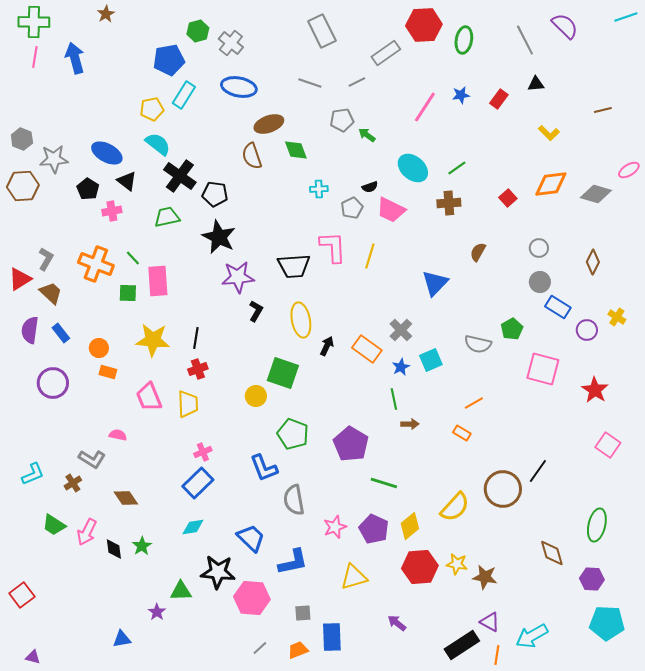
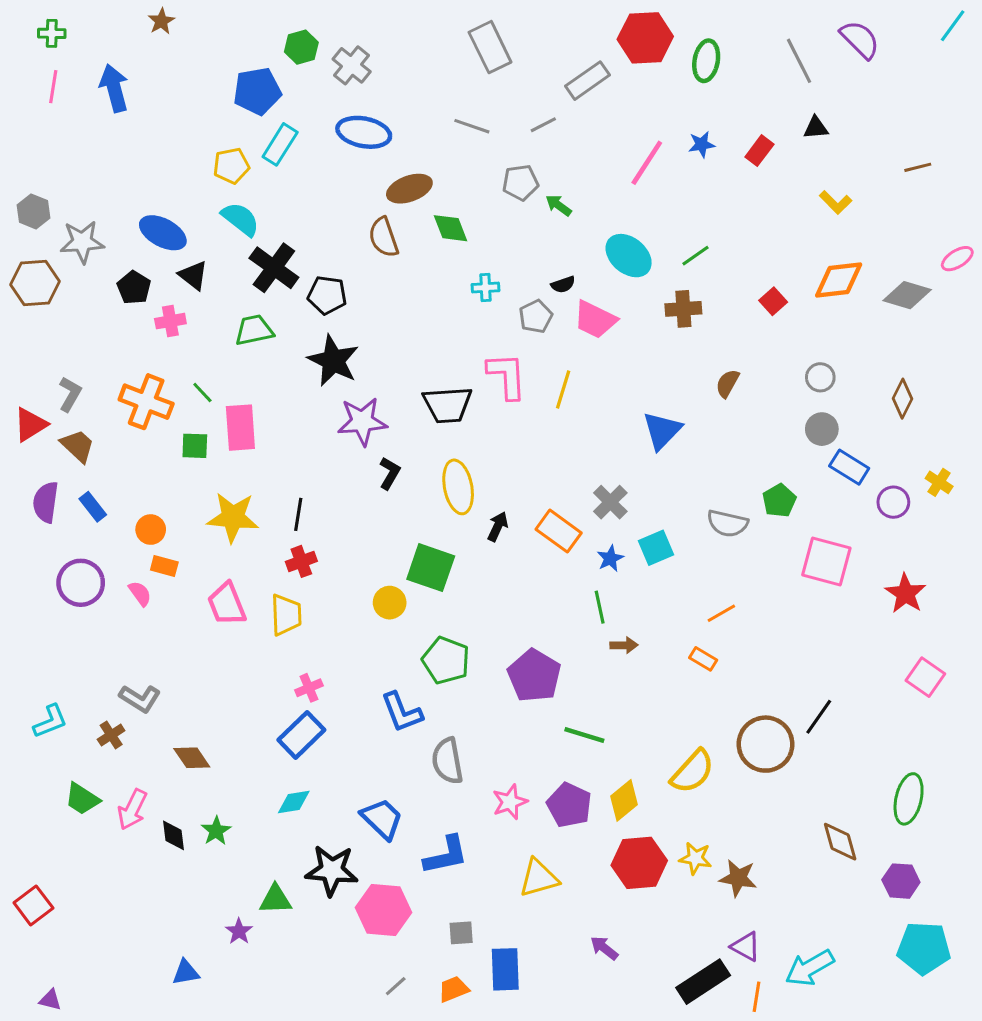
cyan line: (626, 17) -> (953, 26), turned -35
green cross: (34, 22) -> (52, 33), size x0.6
pink semicircle: (118, 435) -> (140, 593), moved, turned 42

